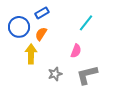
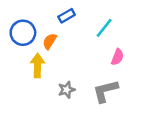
blue rectangle: (42, 13) -> (67, 16), moved
pink semicircle: (76, 51) -> (117, 57), moved

